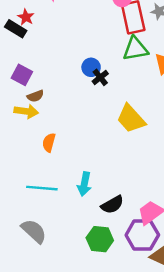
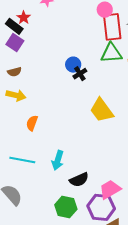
purple square: (22, 75) -> (15, 43), moved
brown semicircle: (35, 96) -> (14, 72), moved

